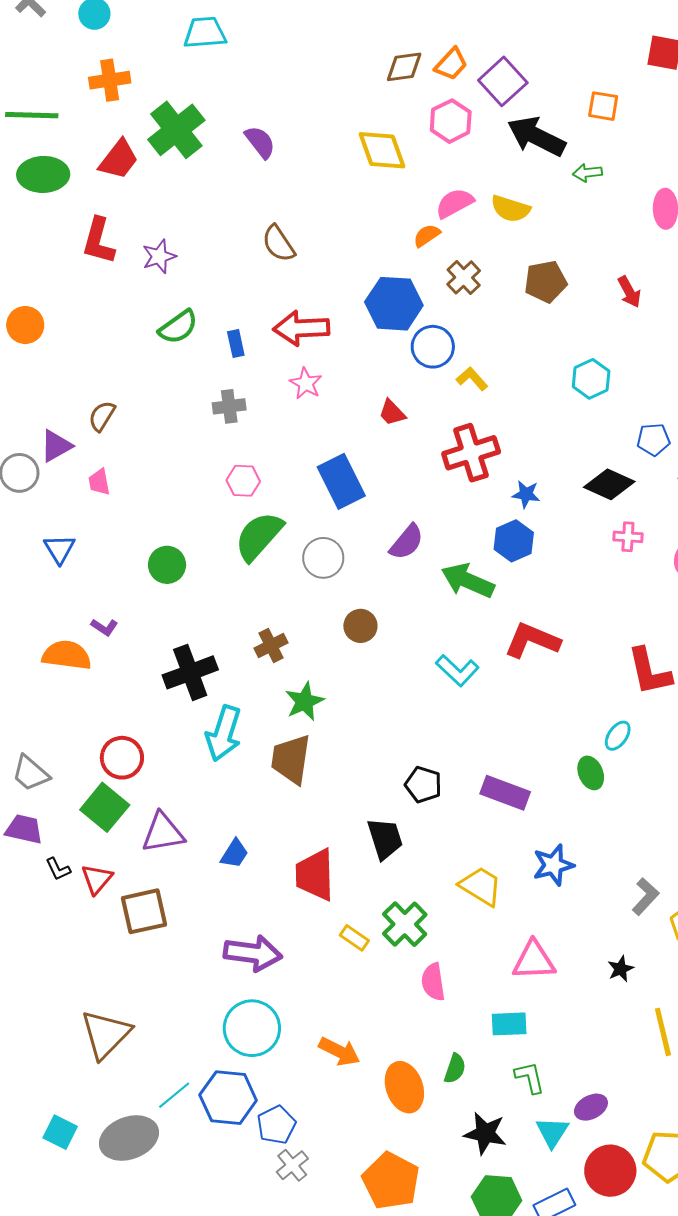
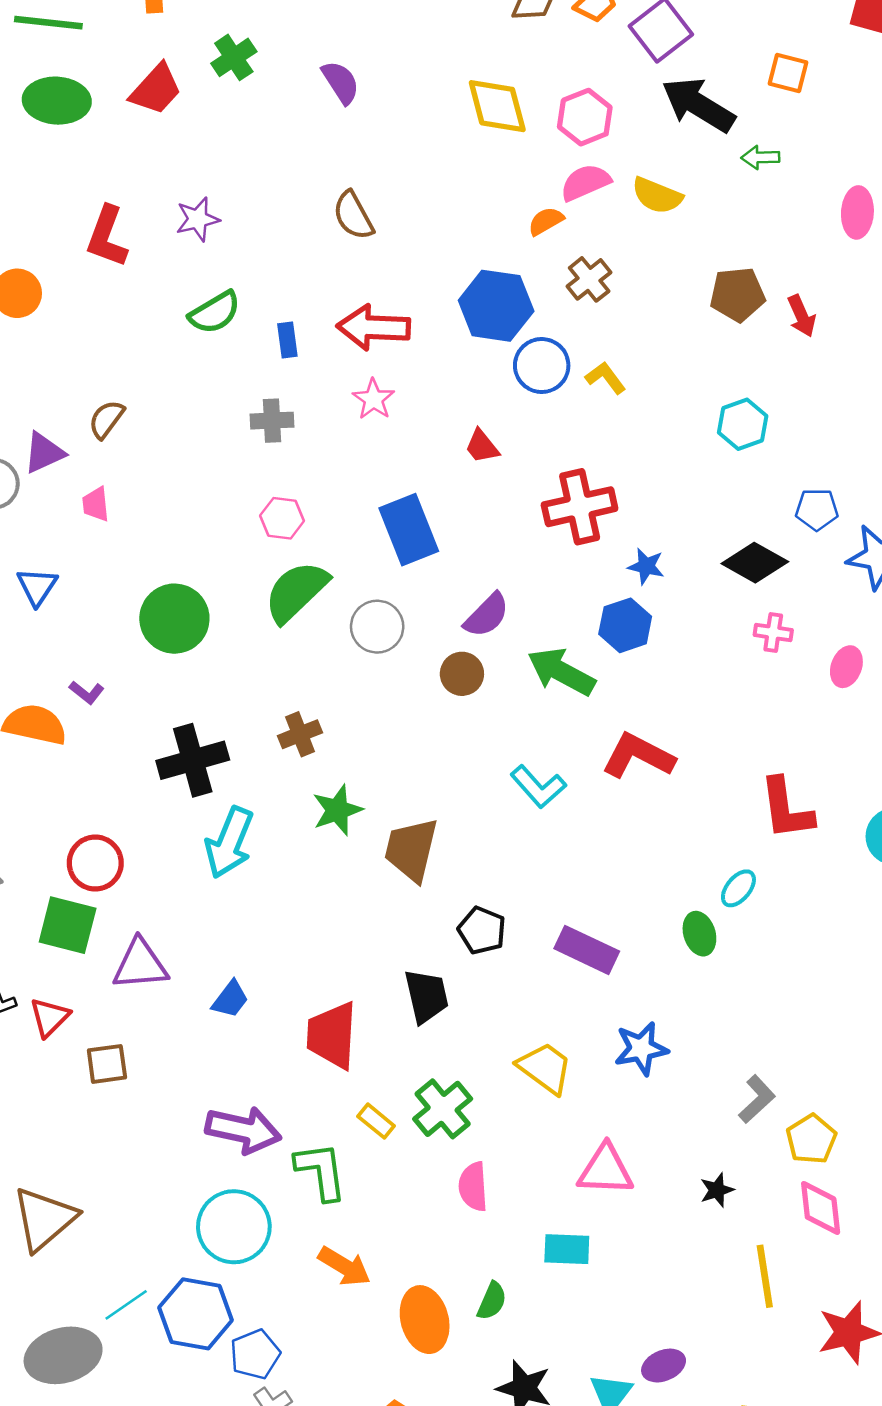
pink hexagon: (451, 121) -> (585, 117), moved
green cross: (176, 130) -> (234, 57), size x0.6
red L-shape: (98, 241) -> (107, 237), moved
brown pentagon: (546, 282) -> (737, 294), moved
yellow L-shape: (472, 379) -> (606, 378), moved
green circle: (167, 565) -> (174, 619), size x1.4
brown circle: (360, 626) -> (462, 674), moved
brown trapezoid: (291, 759) -> (411, 850), moved
green square: (105, 807) -> (68, 925), turned -30
brown square: (144, 911) -> (107, 1064), size x0.7
green L-shape: (530, 1077) -> (321, 1171), moved, size x1.4

